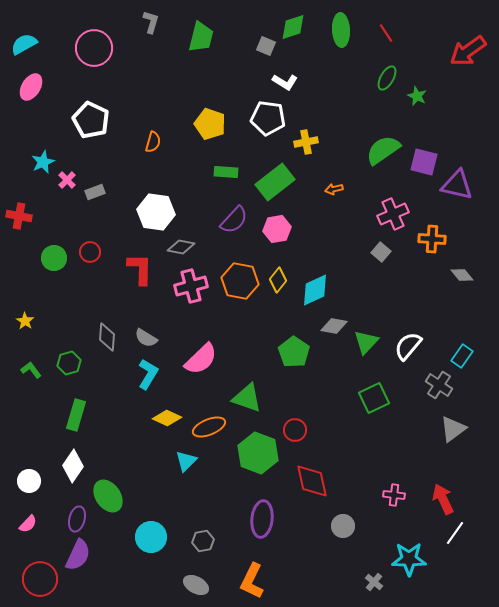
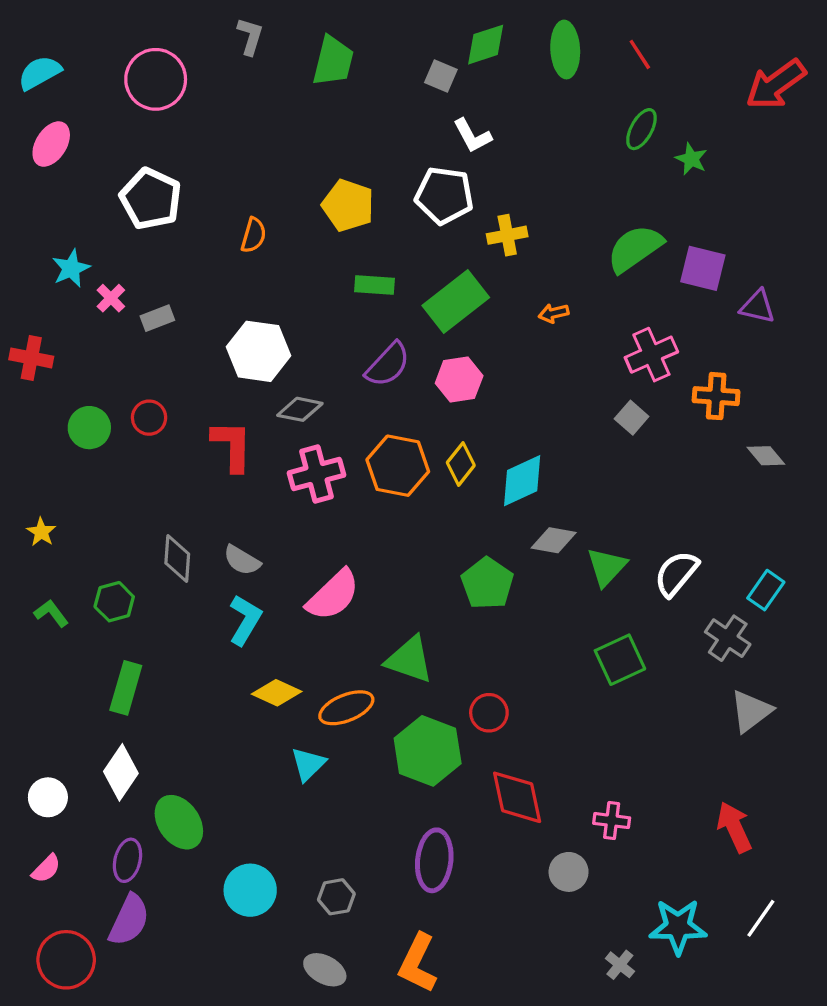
white L-shape: (285, 82) -> (472, 136), turned 30
purple triangle: (457, 185) -> (758, 307), size x0.7
pink cross: (394, 495) -> (612, 821), moved
white line: (455, 533) -> (761, 918), moved

